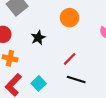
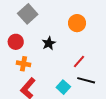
cyan square: (39, 83) -> (63, 87), moved

